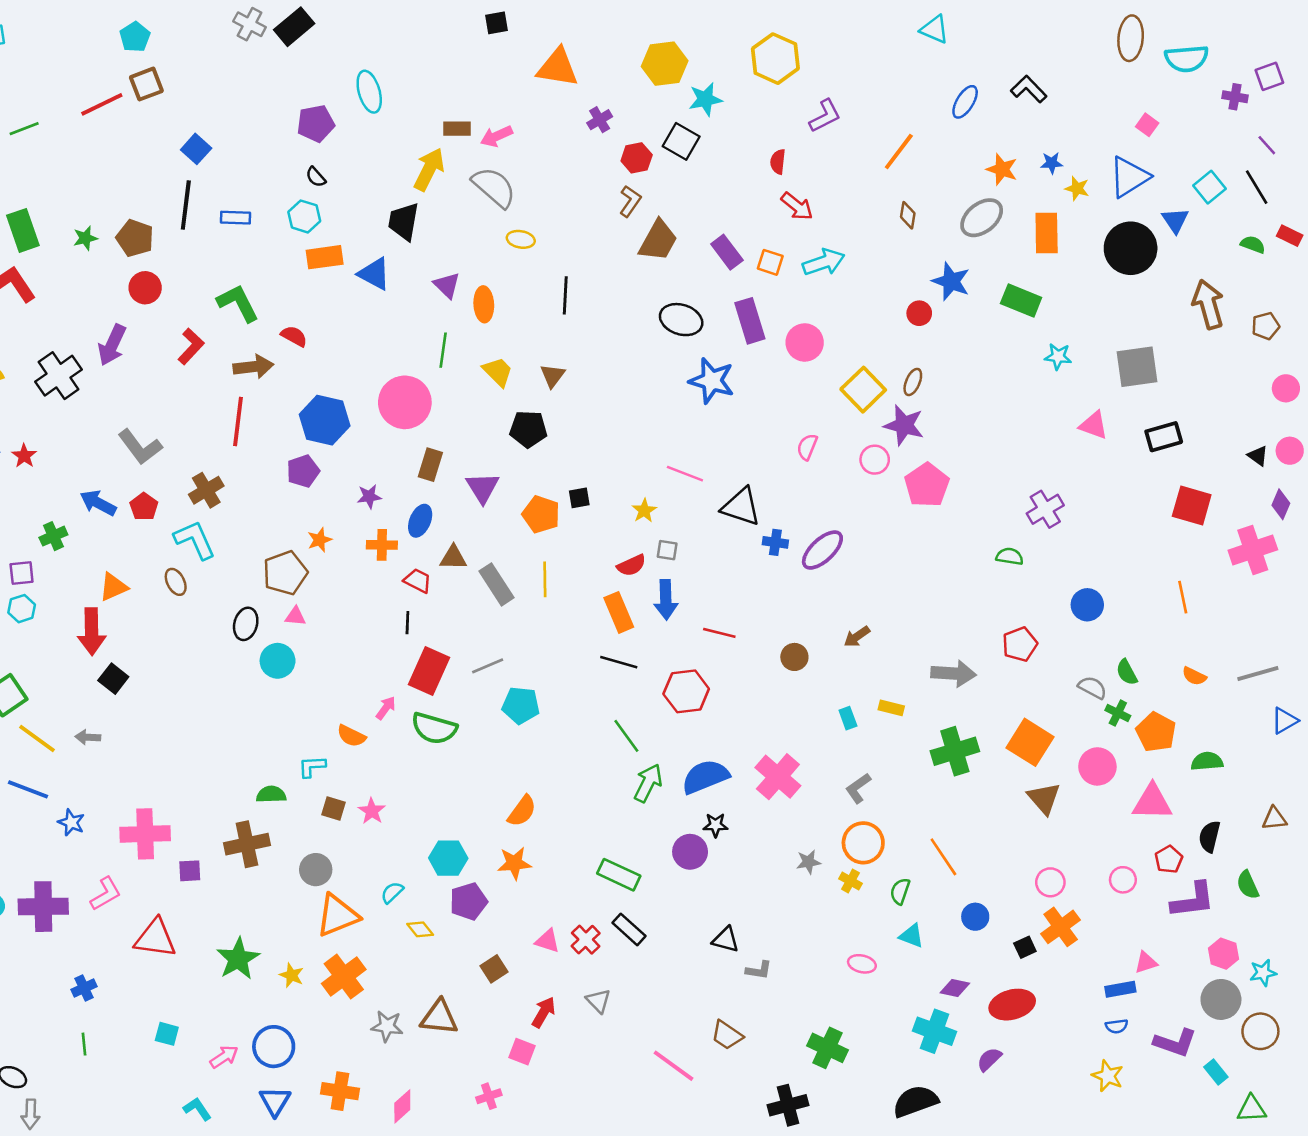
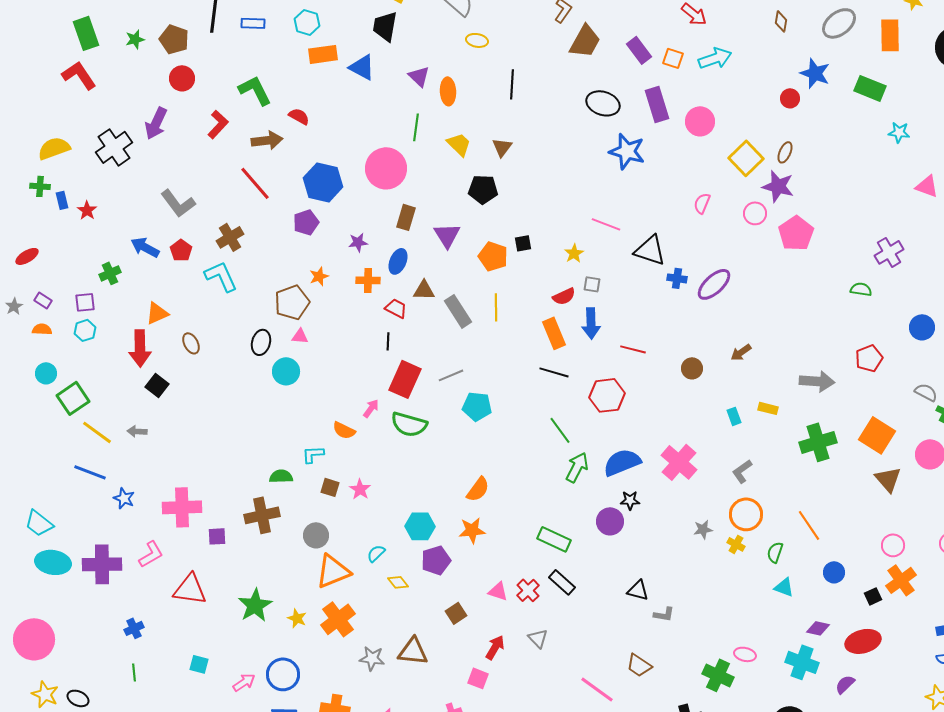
red line: (238, 421) -> (255, 183), turned -48
brown ellipse: (176, 582) -> (191, 343), moved
pink ellipse: (862, 964) -> (745, 654), moved

